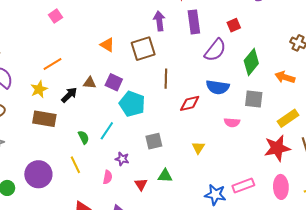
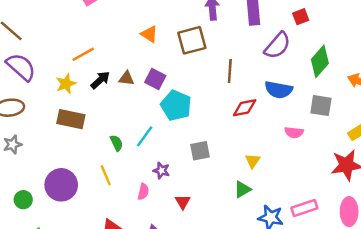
brown line: (166, 79) -> (230, 71), moved
black arrow: (69, 95) -> (100, 80), moved
green triangle: (165, 176) -> (242, 189), moved, turned -35

